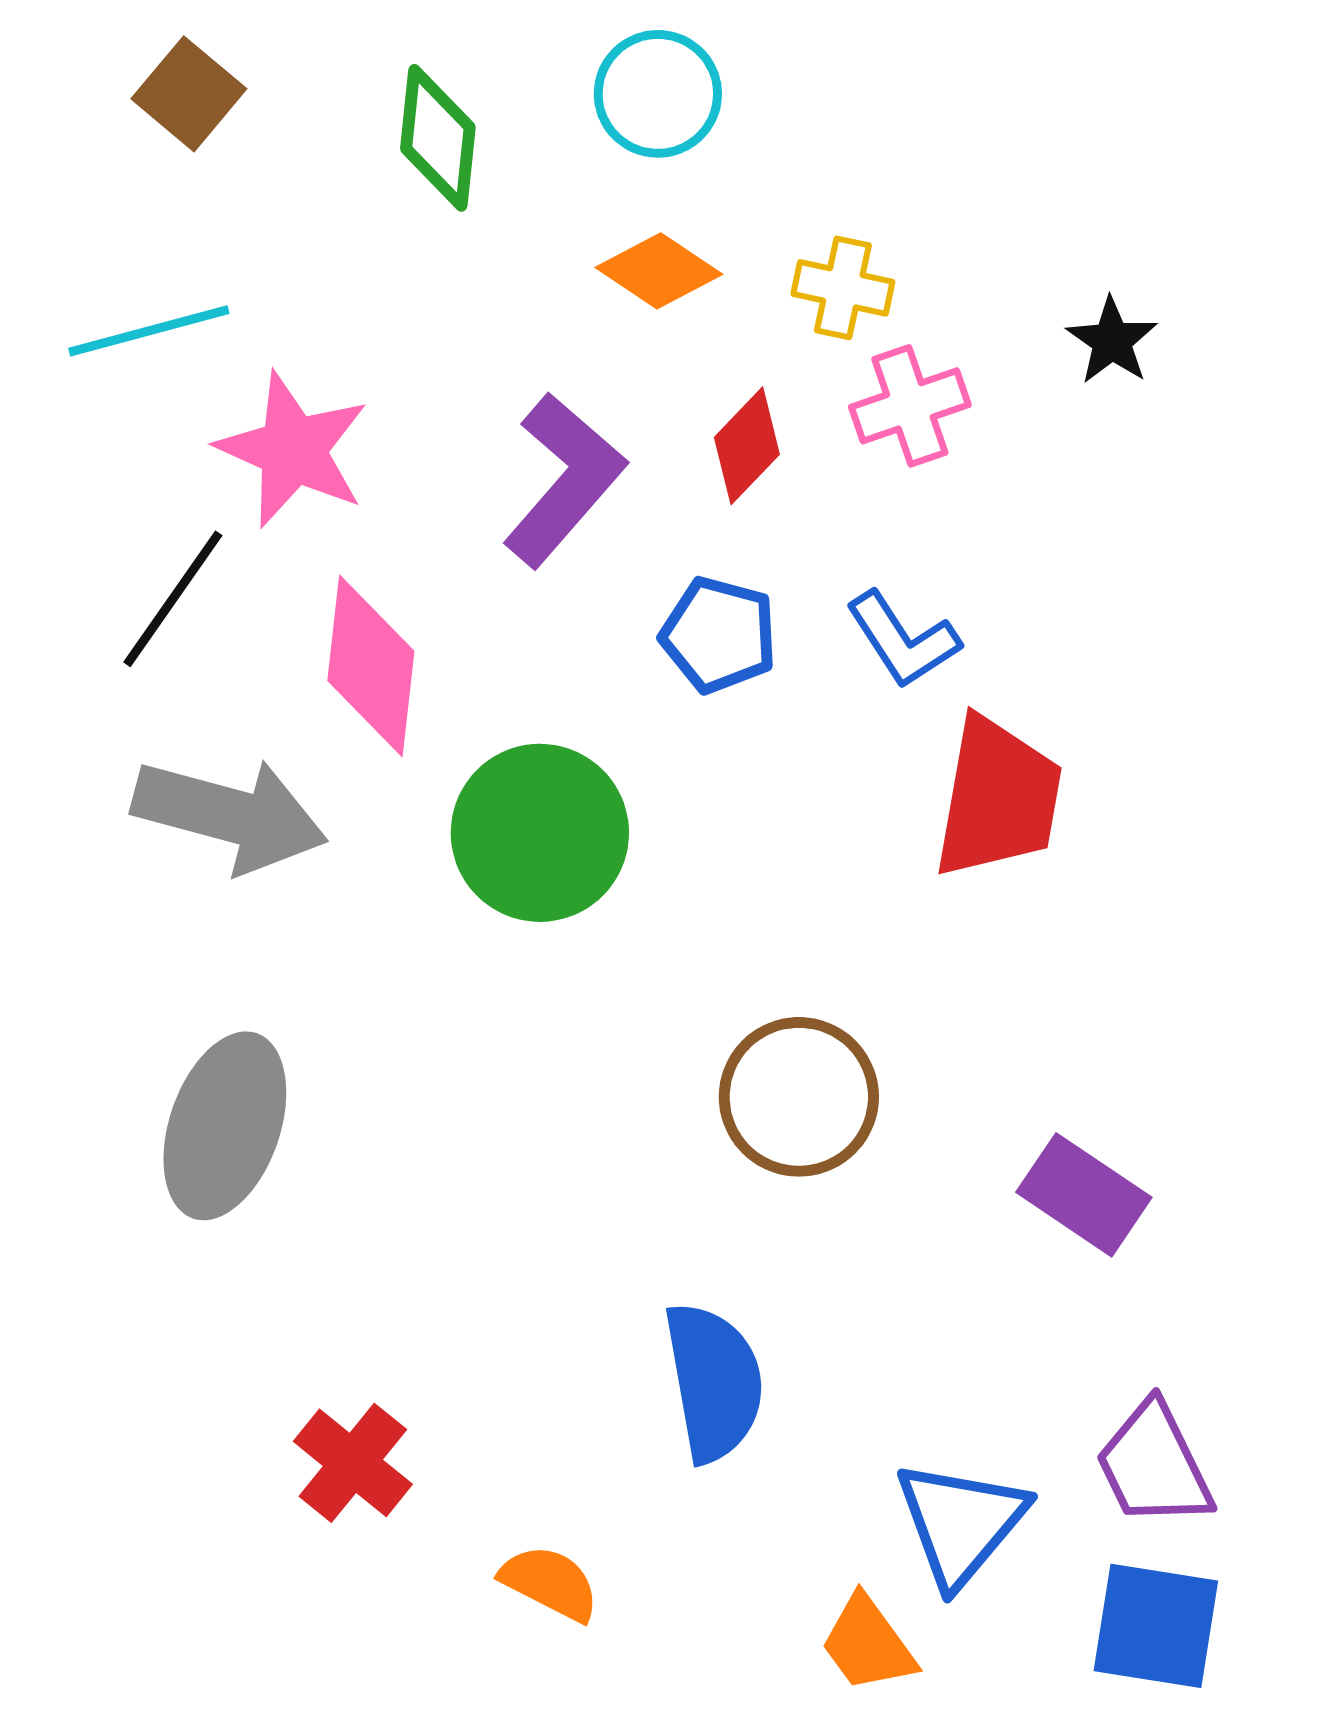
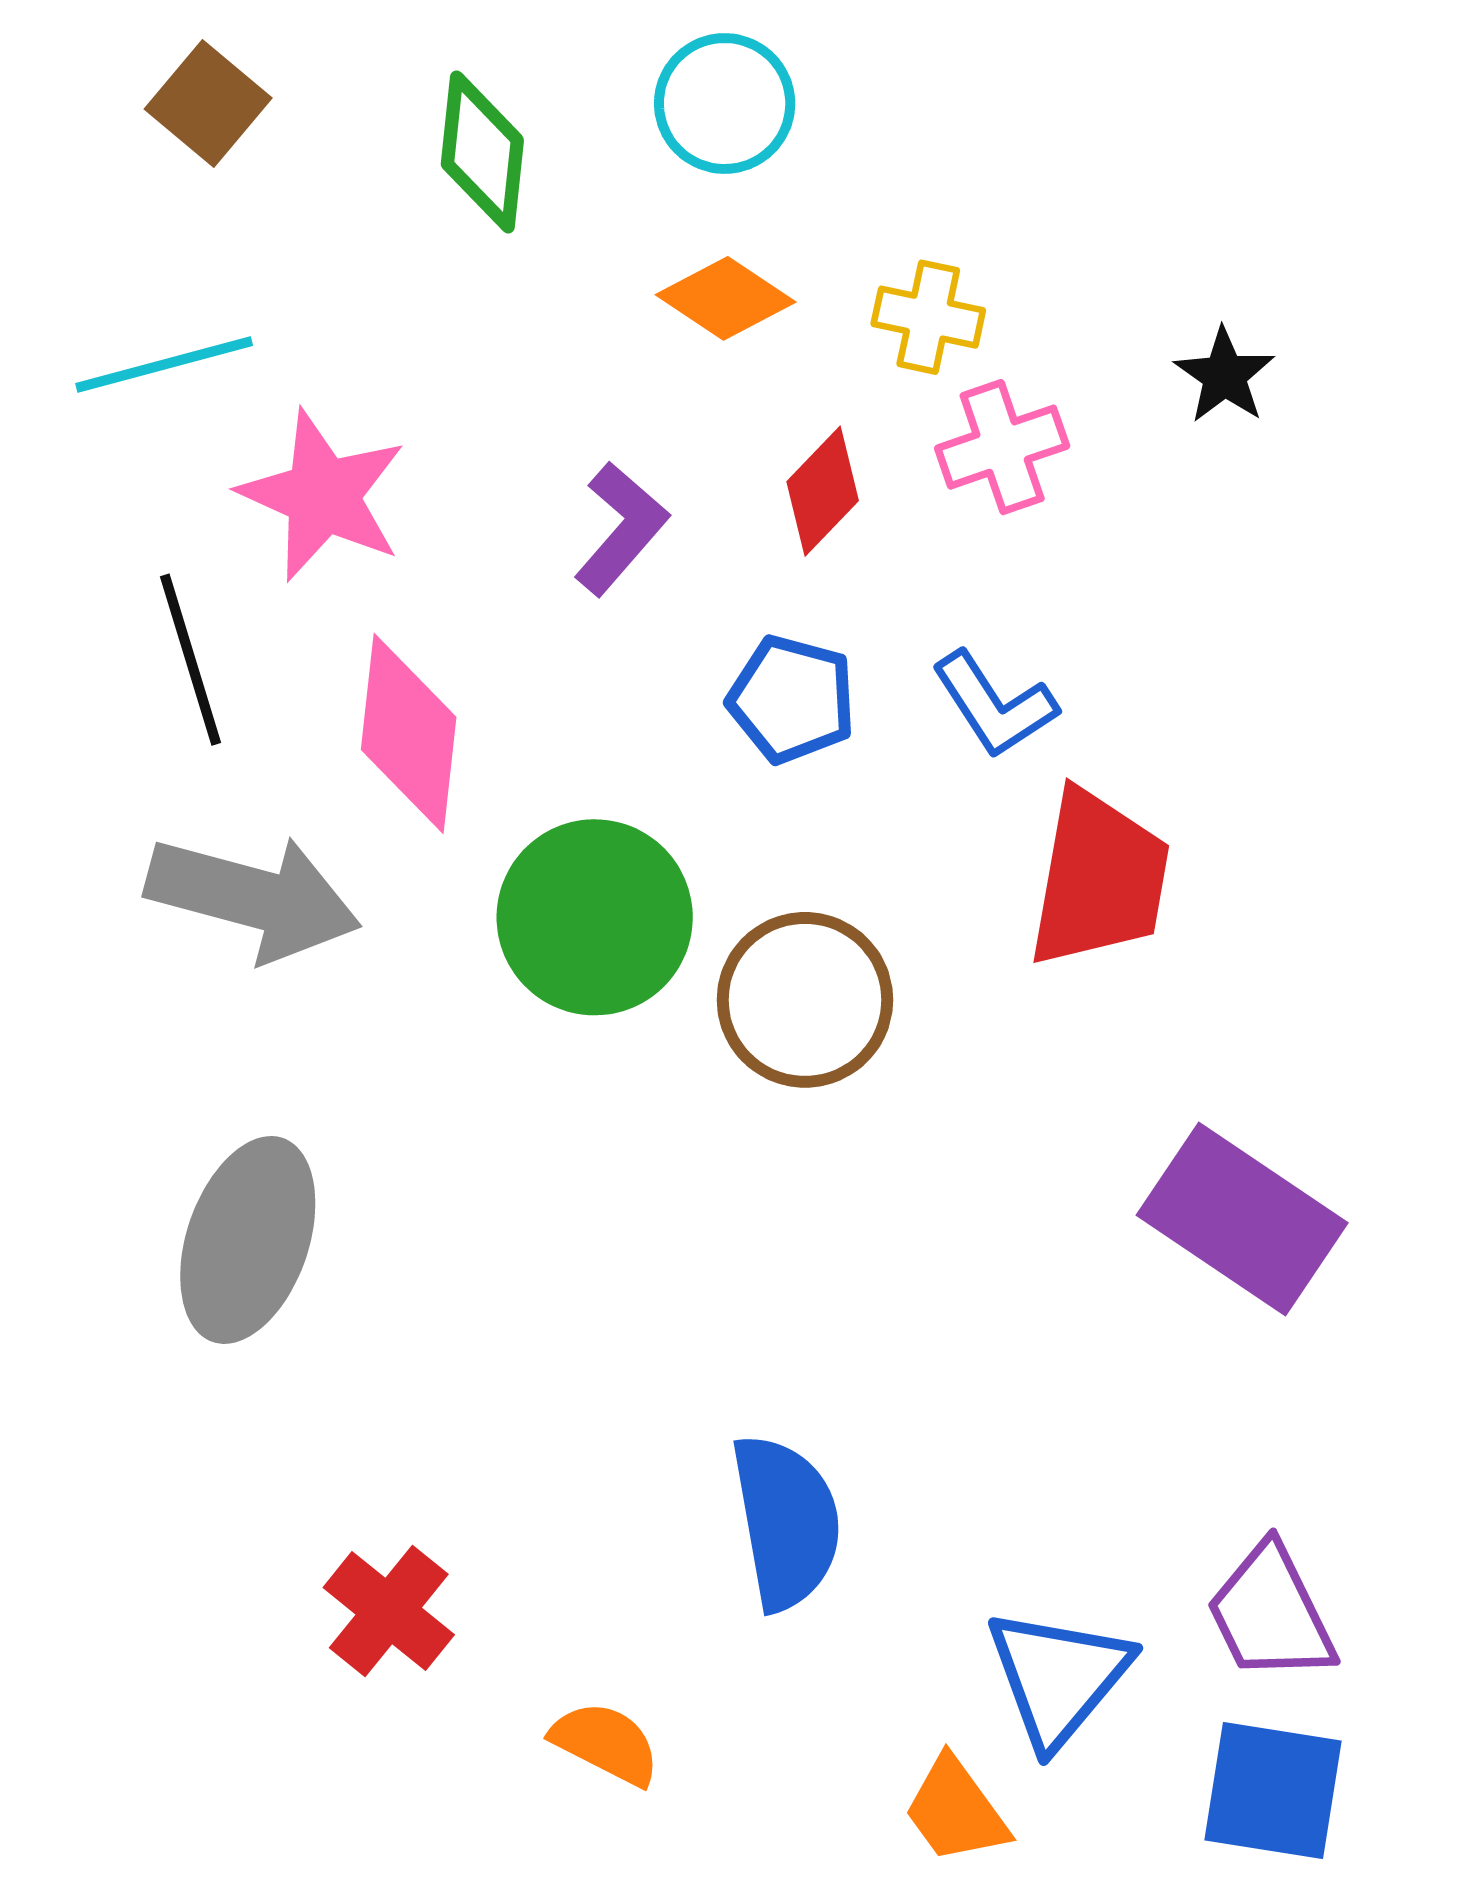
purple L-shape: (564, 480) -> (621, 529), size x0.7
black line: (173, 599) -> (191, 660), turned -52
brown circle: (799, 1097) -> (805, 1000), moved
purple rectangle: (1084, 1195) -> (1242, 1219), moved, size x1.4

